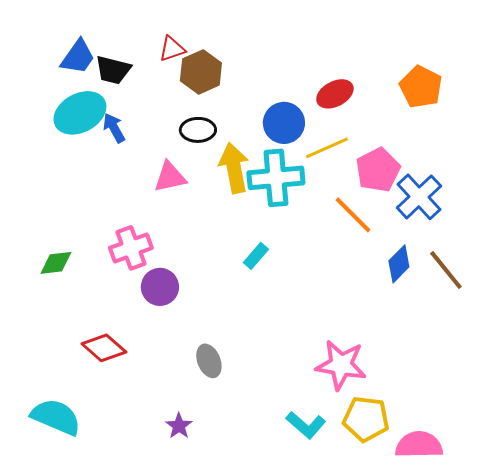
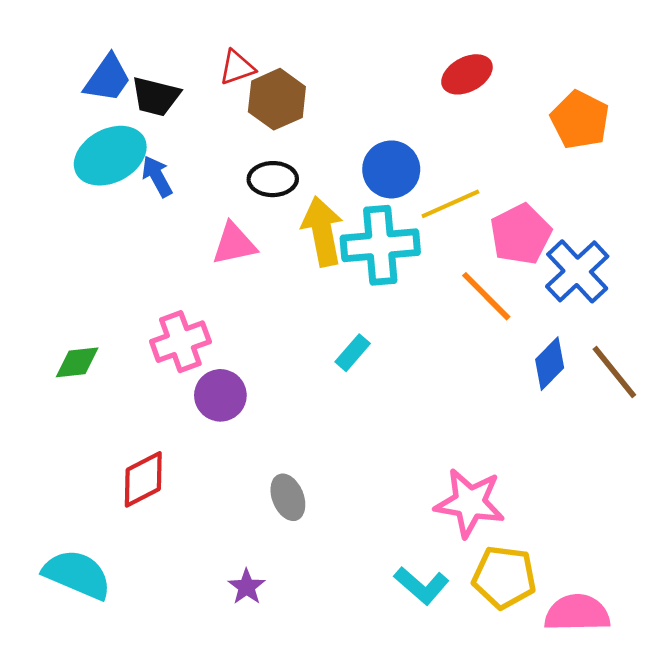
red ellipse: (335, 94) -> (467, 74), moved
red diamond: (104, 348) -> (143, 479), turned -69

